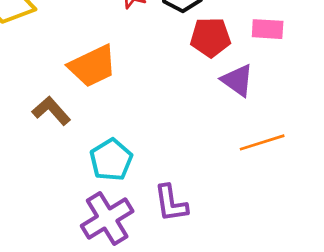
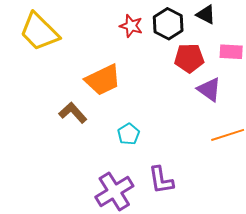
cyan pentagon: (111, 160) -> (129, 134), moved, size x0.7

